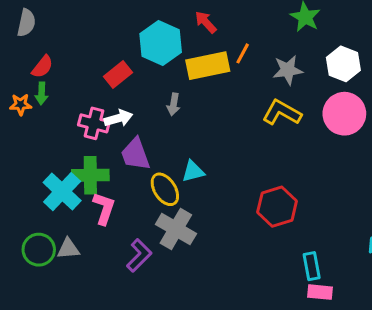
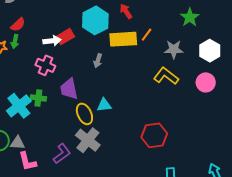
pink circle: (344, 114) -> (206, 82), size x0.7
white arrow: (118, 118) -> (52, 41), moved
green cross: (90, 175) -> (38, 98), size x0.7
pink L-shape: (104, 208) -> (27, 161), moved, turned 140

